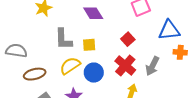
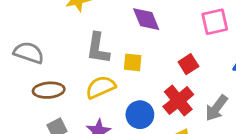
blue circle: (94, 73) -> (140, 115), moved

